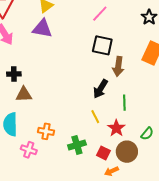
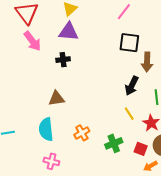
black cross: (14, 74) -> (63, 60), moved
orange cross: (46, 131) -> (82, 133), turned -35
pink cross: (29, 150) -> (51, 161), moved

